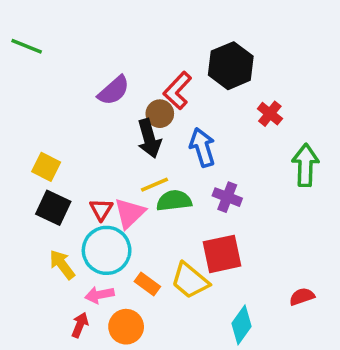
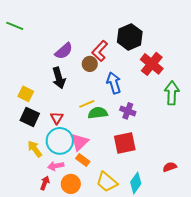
red cross: (270, 114) -> (152, 64), size x1.6
black arrow: (149, 138) -> (59, 78), moved
pink triangle: (130, 213) -> (80, 142), moved
yellow trapezoid: (190, 281) -> (107, 182), moved

